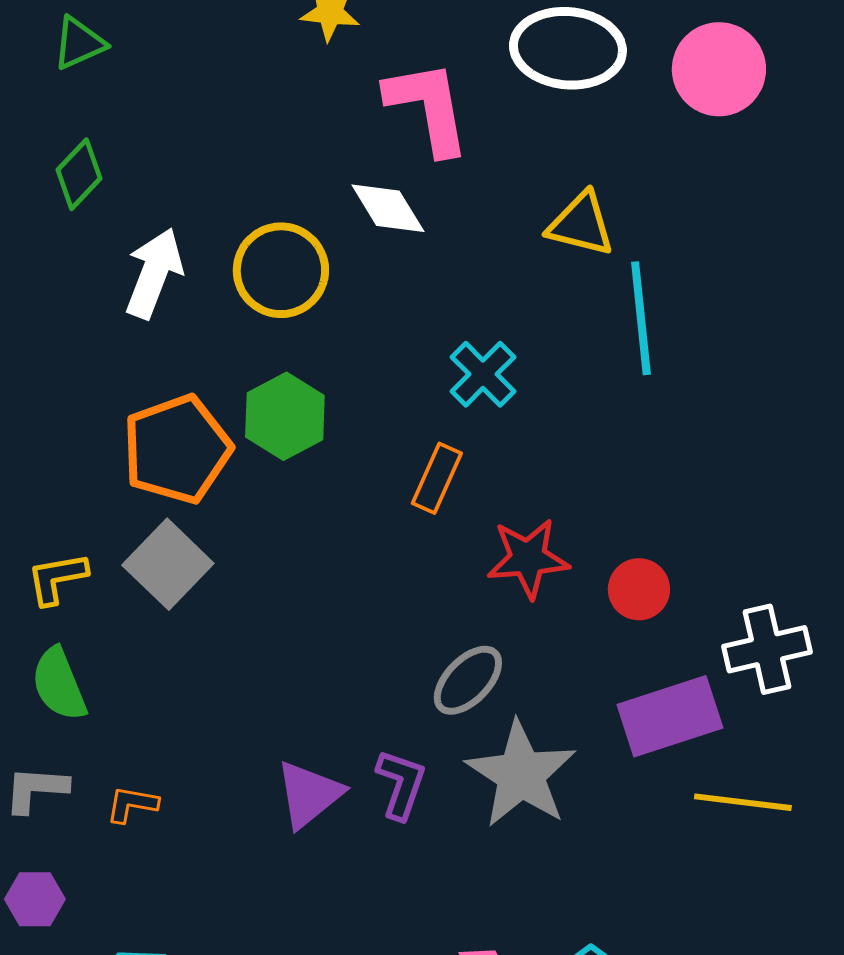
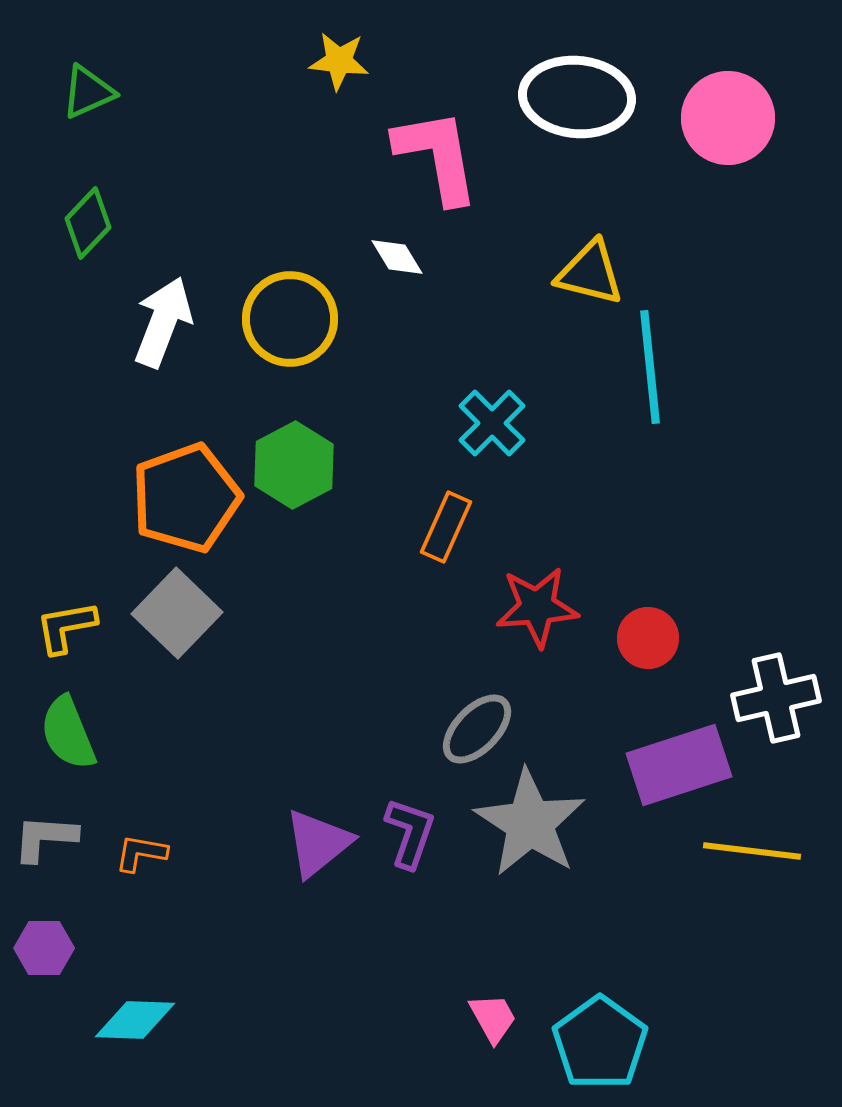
white diamond: (388, 208) -> (397, 257), size x0.7

